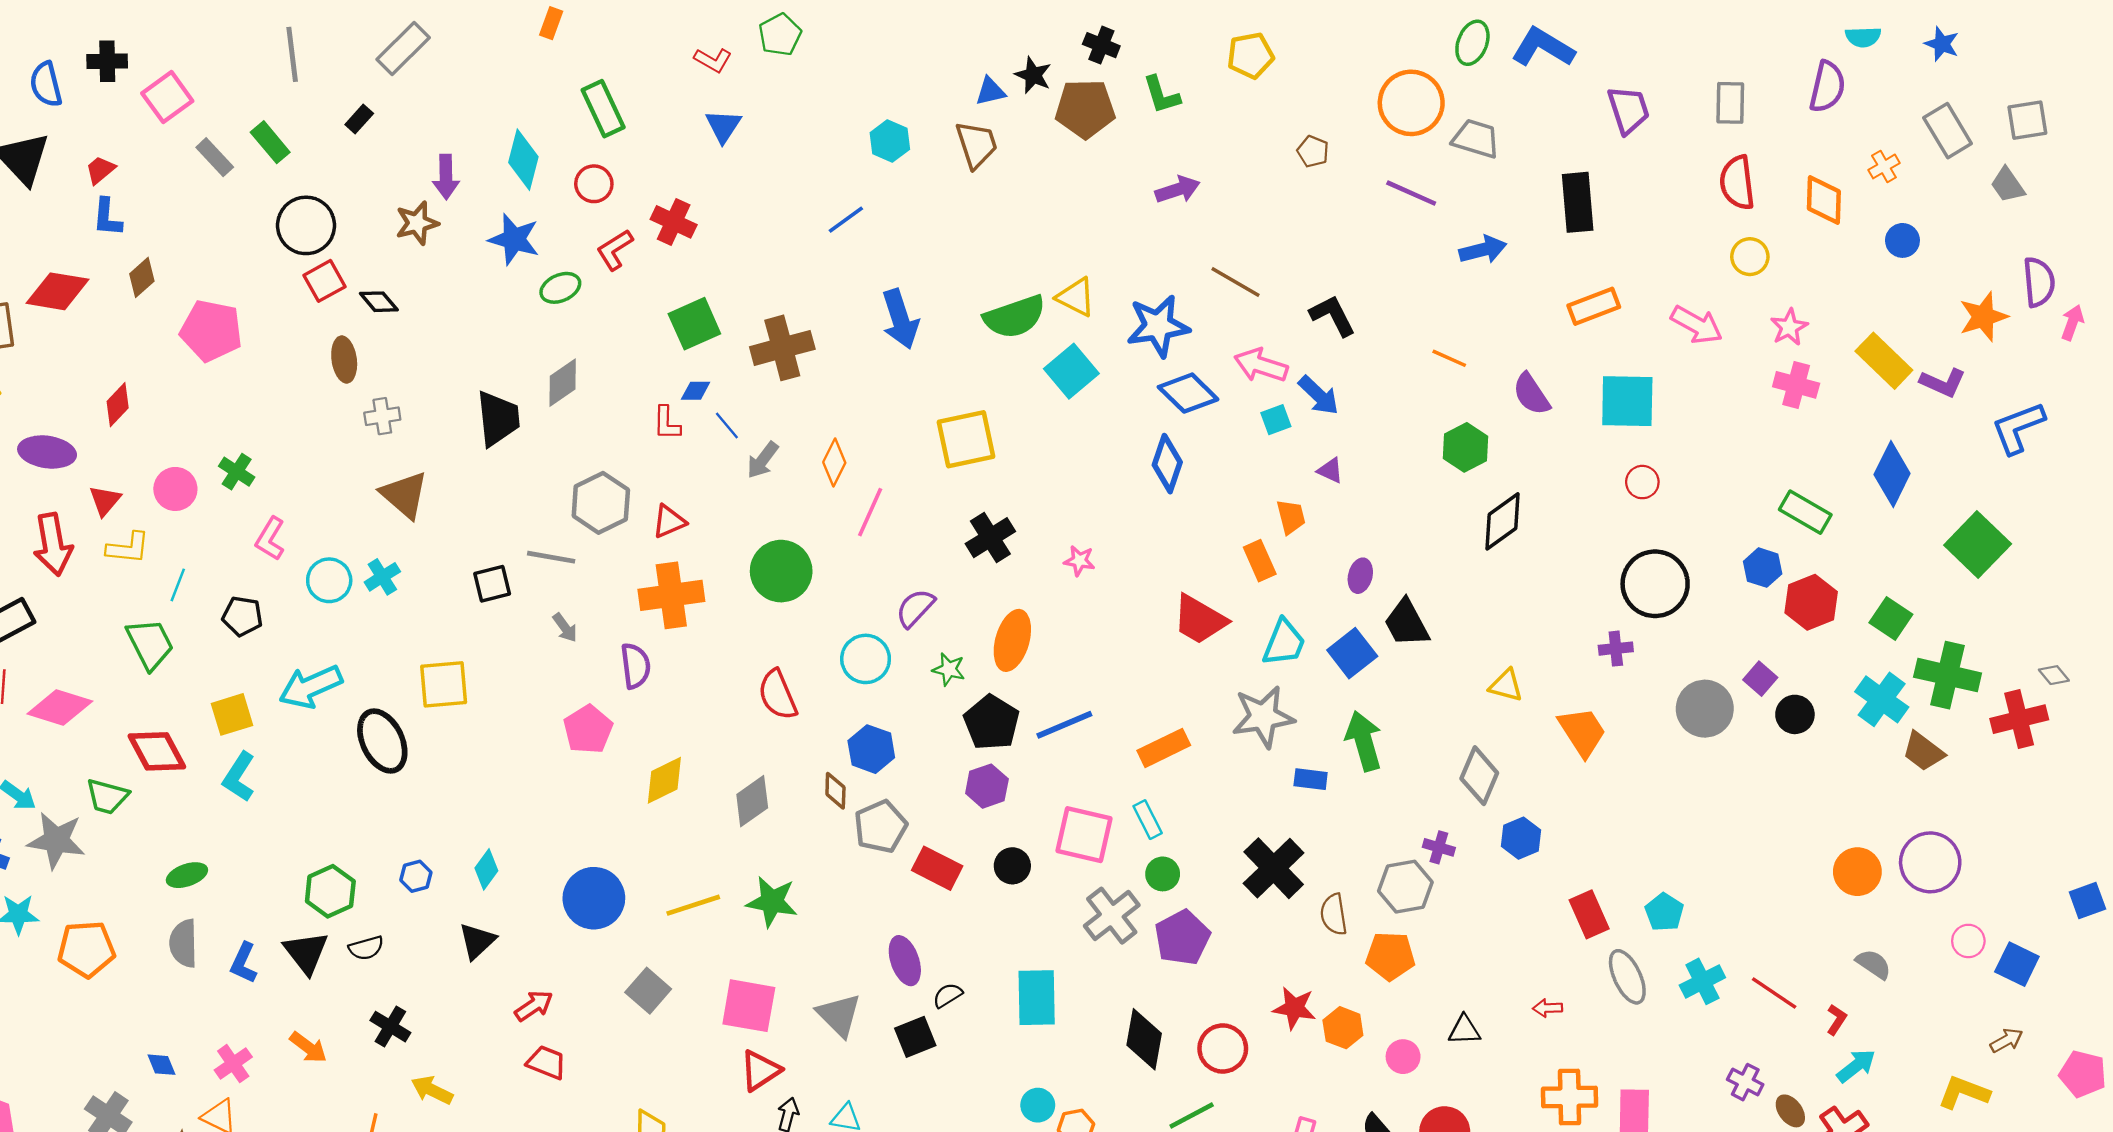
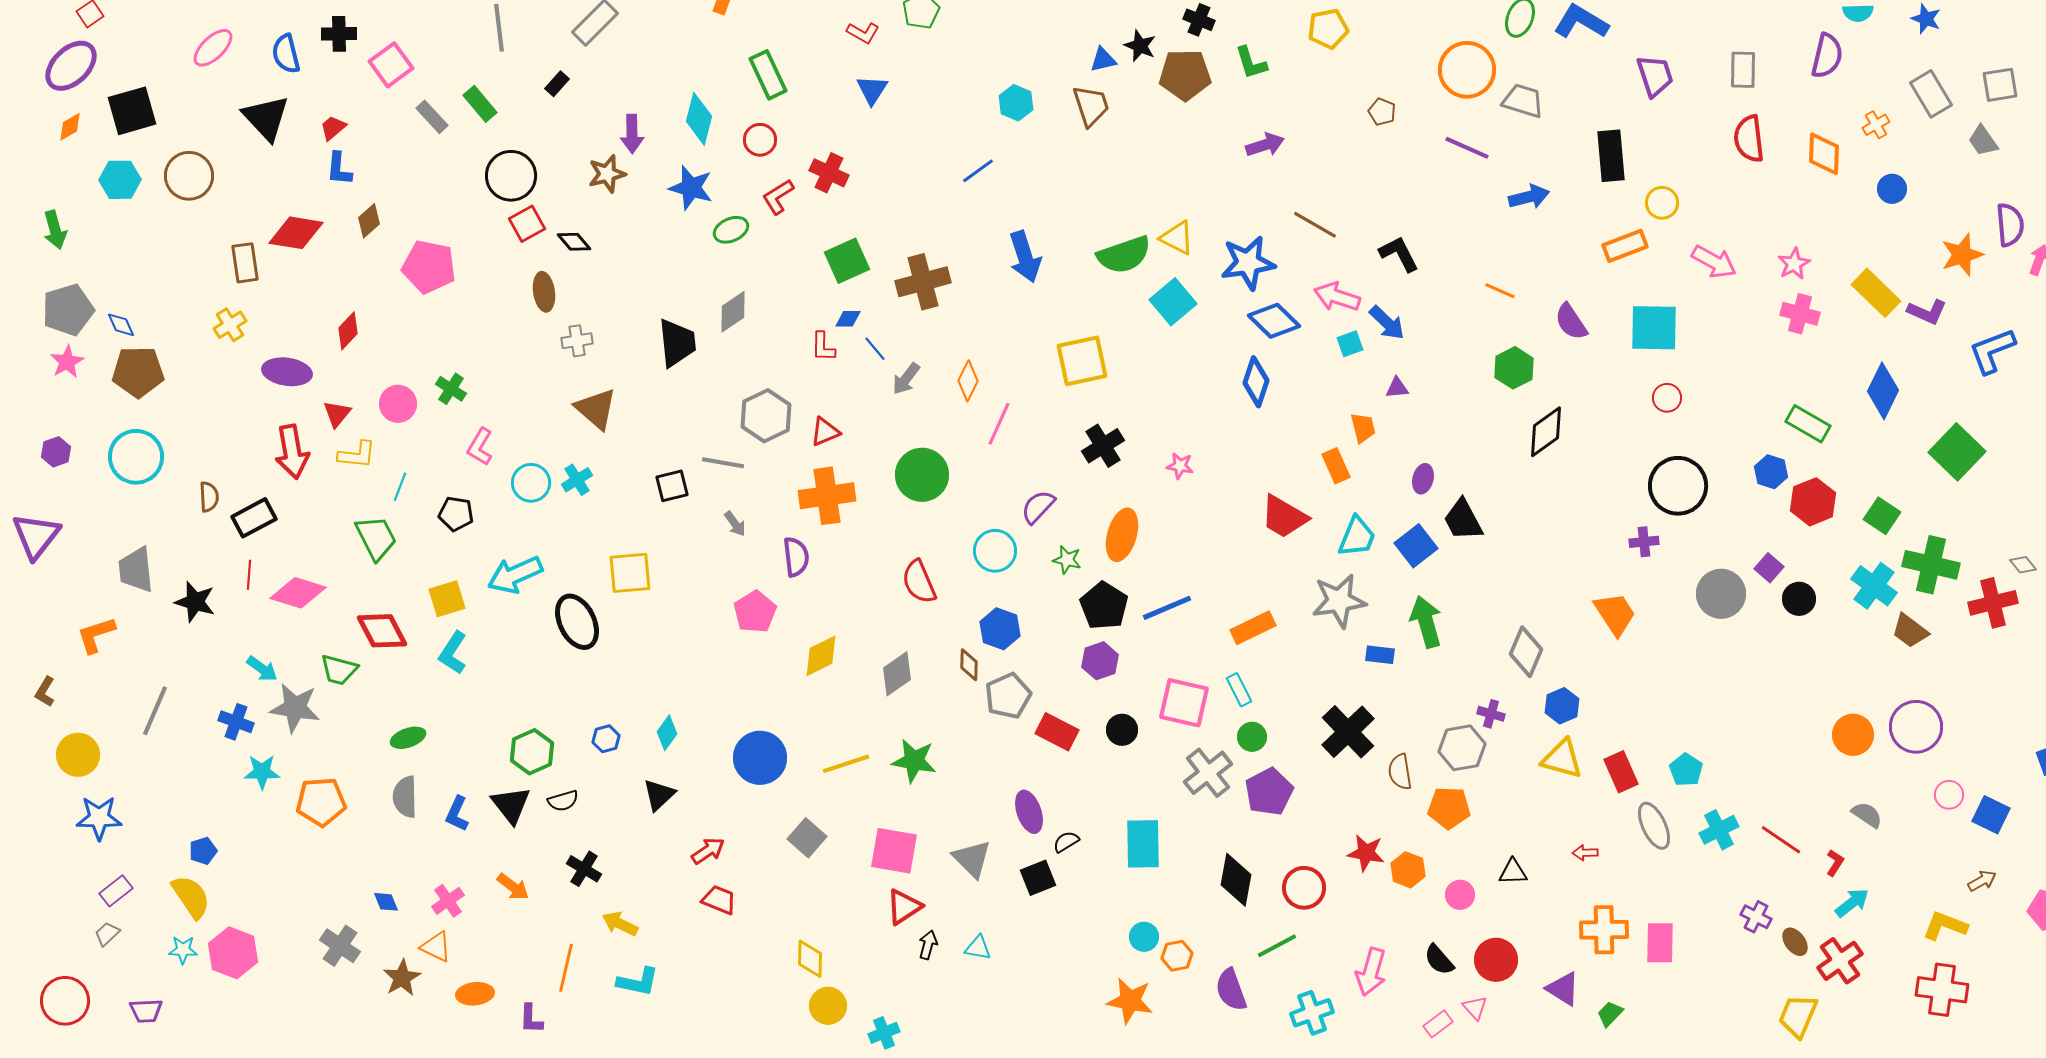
yellow circle: (1750, 257) -> (1662, 203), moved
purple triangle: (1330, 470) -> (1397, 388), turned -30
yellow triangle: (1506, 686) -> (1562, 759), moved, size x1.4

